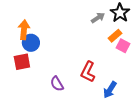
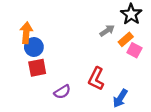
gray arrow: (98, 18) -> (107, 31), moved
red square: (22, 62) -> (37, 68), moved
purple semicircle: (57, 84) -> (62, 92), turned -91

